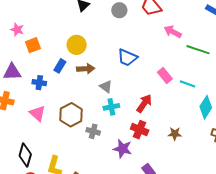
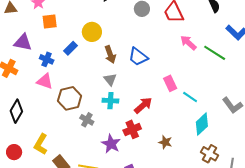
green line: (198, 50) -> (215, 53), moved
brown arrow: (86, 69) -> (110, 54), moved, turned 60
pink triangle: (37, 113) -> (45, 81), moved, turned -36
red cross: (140, 130) -> (132, 129), turned 30
black diamond: (25, 155) -> (16, 111), moved

